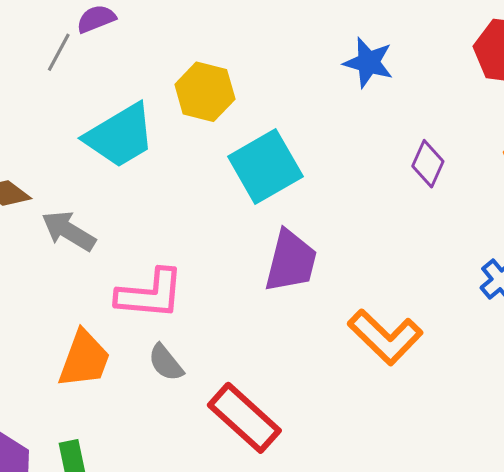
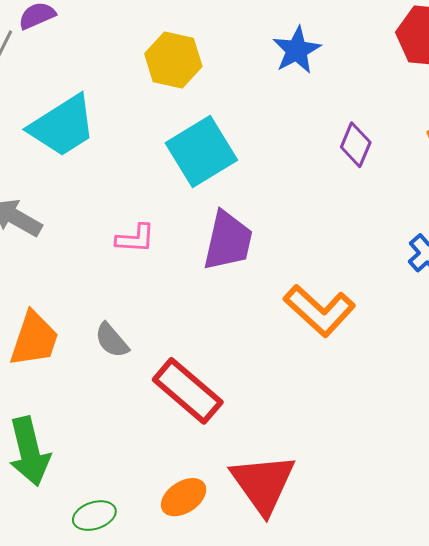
blue star: (368, 62) -> (297, 50), turned 30
yellow hexagon: (205, 92) -> (173, 60), moved
pink L-shape: (150, 294) -> (135, 239), moved, size x0.6

